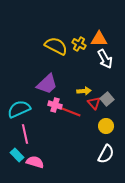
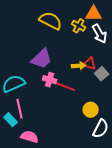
yellow cross: (79, 44) -> (79, 26), moved
red triangle: (94, 103) -> (90, 64), moved, turned -32
yellow circle: (106, 126) -> (91, 110), moved
cyan rectangle: (17, 155) -> (11, 120), moved

